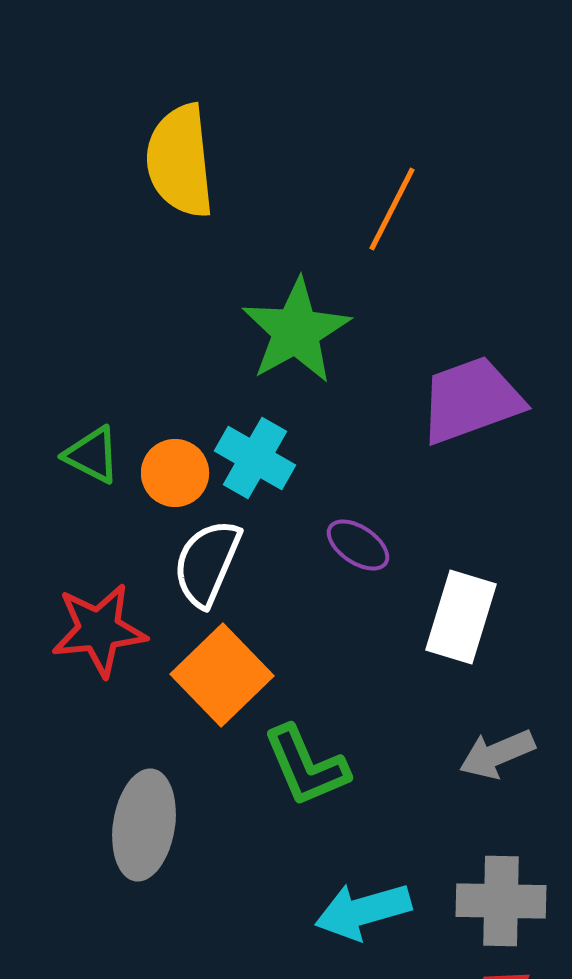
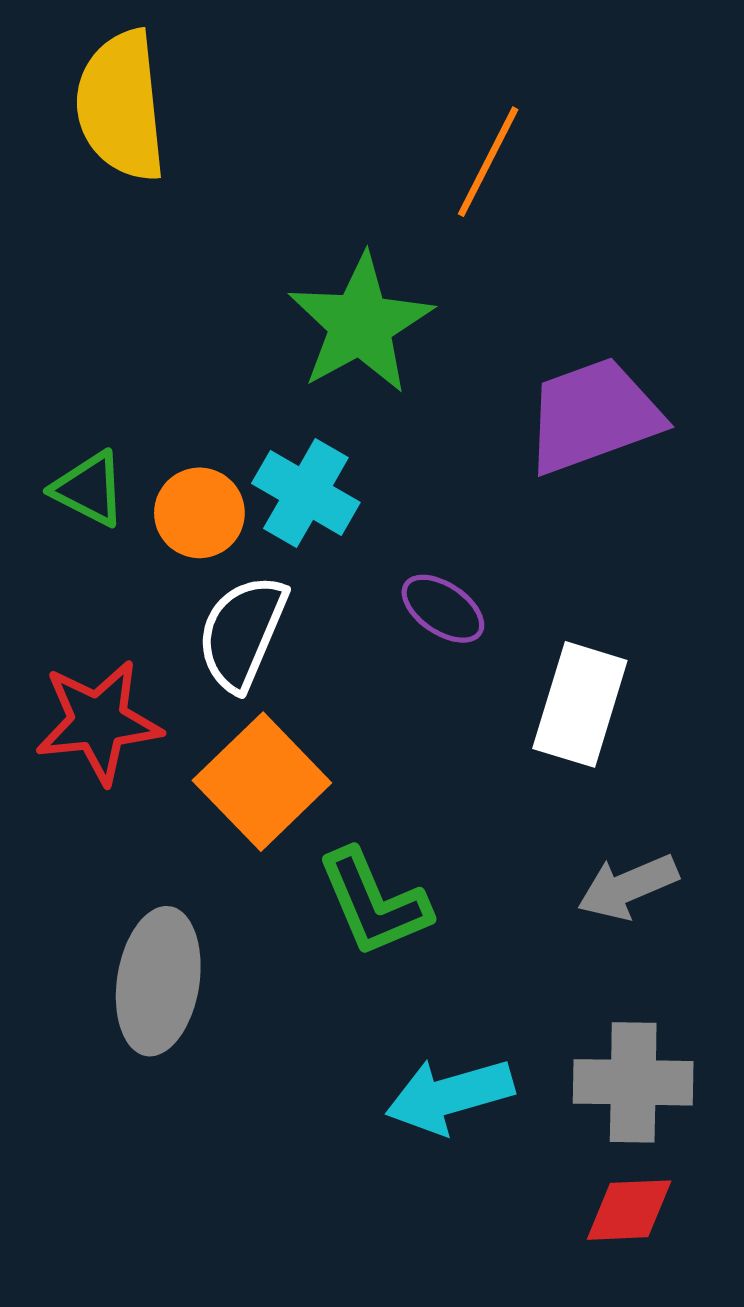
yellow semicircle: (180, 161) -> (121, 106), moved

